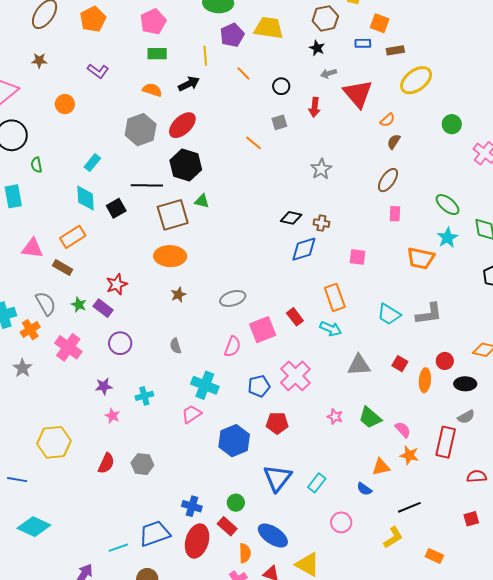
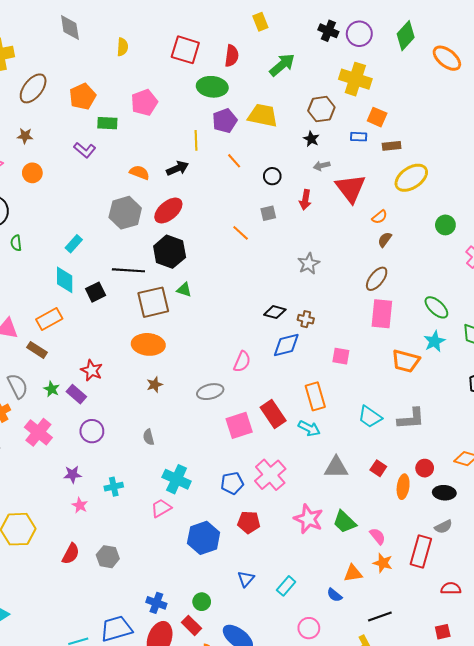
green rectangle: (157, 54) -> (107, 123), moved
orange circle: (65, 104) -> (32, 173), moved
pink rectangle: (395, 214) -> (382, 314), size x1.8
red star: (117, 284) -> (92, 370), turned -30
red rectangle: (295, 317) -> (273, 414), size x1.5
pink semicircle: (233, 347) -> (242, 362), moved
pink star: (335, 417) -> (308, 519), size x1.8
blue triangle: (277, 478) -> (246, 579), size x0.6

